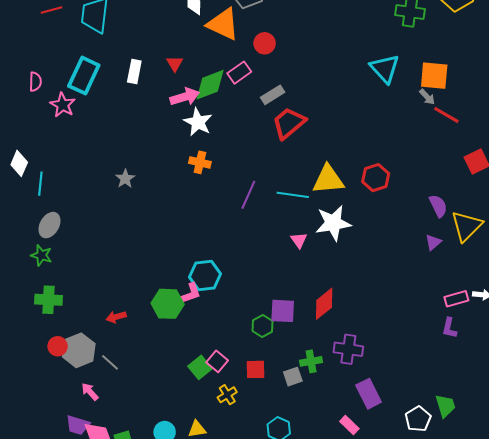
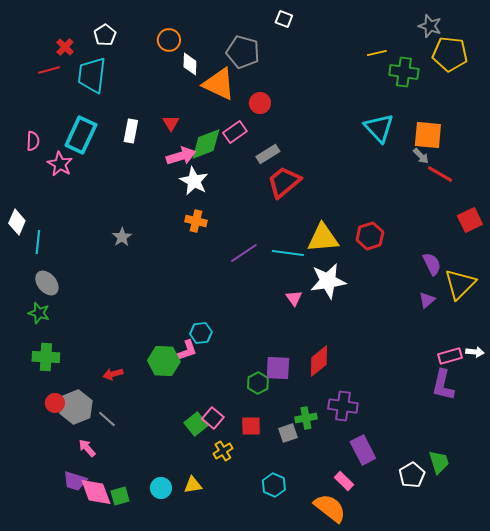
purple line: (248, 195) -> (244, 253), turned 32
gray ellipse: (49, 225) -> (47, 283), turned -70
cyan hexagon: (205, 276) -> (201, 333), size x0.7
purple L-shape: (449, 328) -> (443, 385), size x1.5

